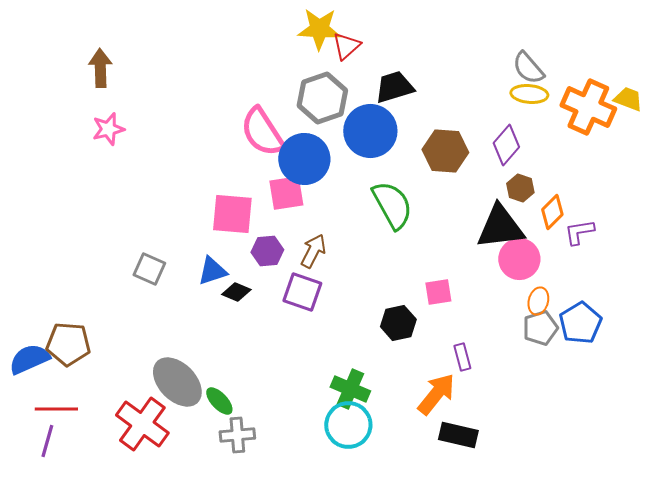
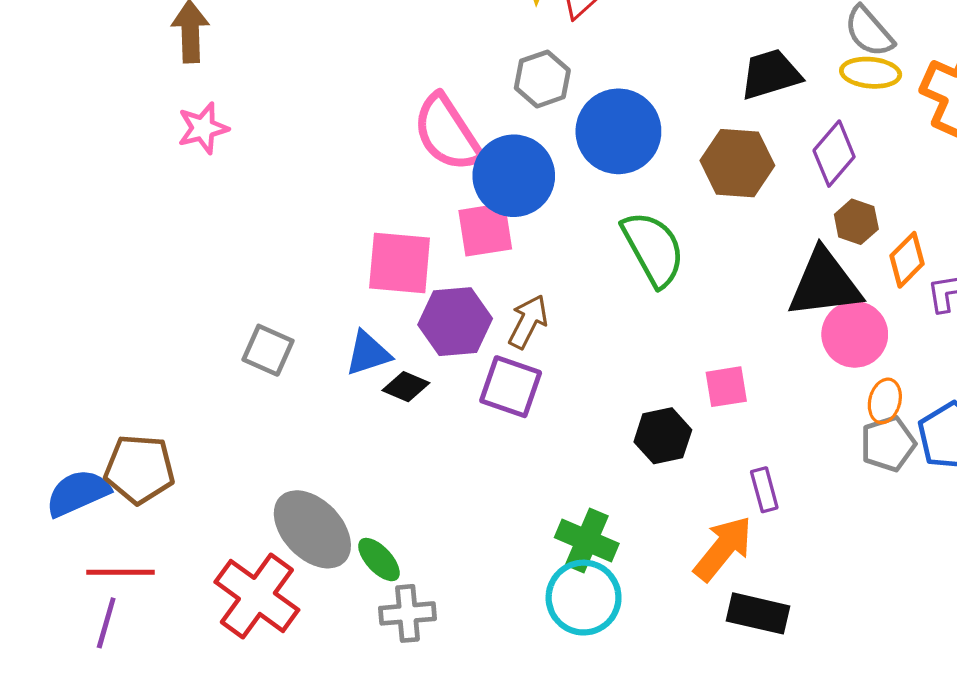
black trapezoid: (394, 87) -> (771, 74), moved
gray hexagon: (322, 98) -> (542, 79), size x0.7
purple hexagon: (267, 251) -> (455, 322), size x1.4

